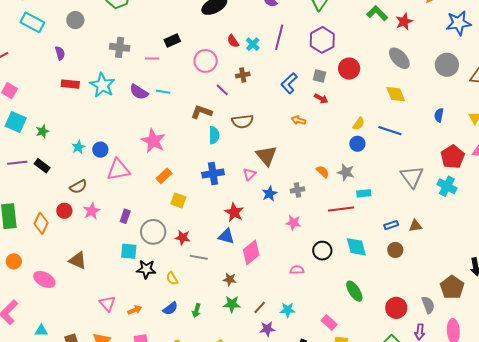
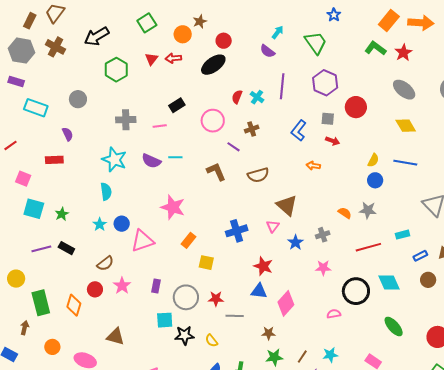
red semicircle: (233, 41) -> (237, 97), turned 64
red rectangle: (70, 84) -> (54, 160), moved
brown L-shape: (201, 112) -> (216, 172), turned 55
cyan semicircle: (214, 135) -> (106, 191), moved
cyan rectangle: (364, 193) -> (403, 235), moved
black circle: (322, 251) -> (356, 291), size x1.4

